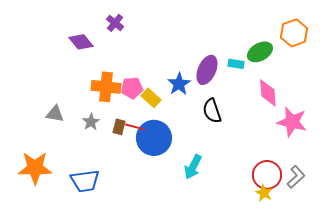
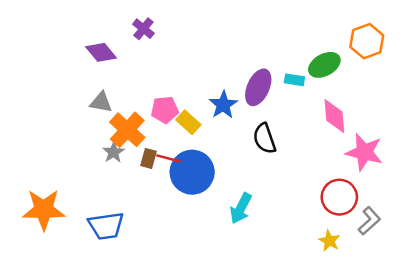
orange cross: (106, 87) -> (127, 130), moved, turned 36
gray triangle: (55, 114) -> (101, 102), moved
red circle: (267, 175) -> (339, 197), moved

